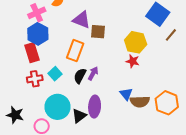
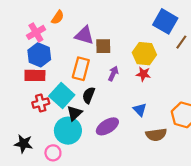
red rectangle: (32, 53) -> (35, 75), turned -66
purple arrow: (93, 73) -> (113, 73), moved
cyan square: (55, 74) -> (62, 96), size x1.6
brown semicircle: (140, 102) -> (156, 135), moved
purple ellipse: (95, 107) -> (107, 126), turned 60
black triangle: (79, 116) -> (75, 113), moved

